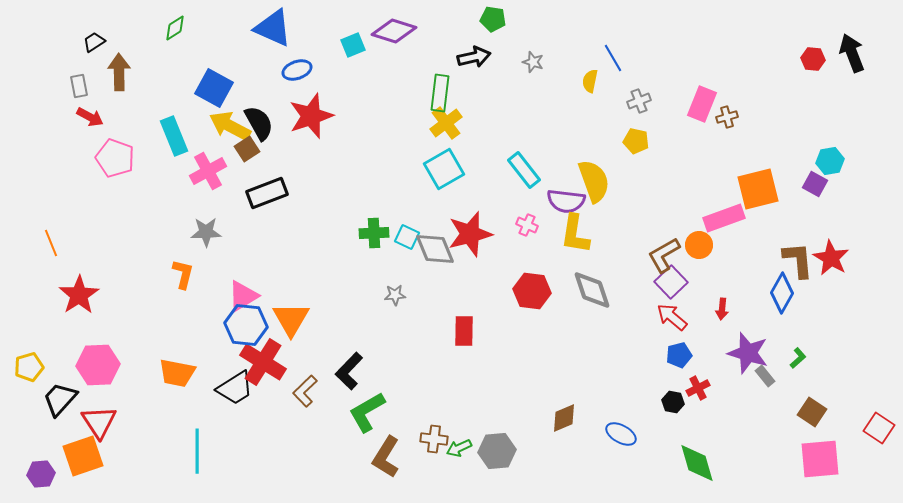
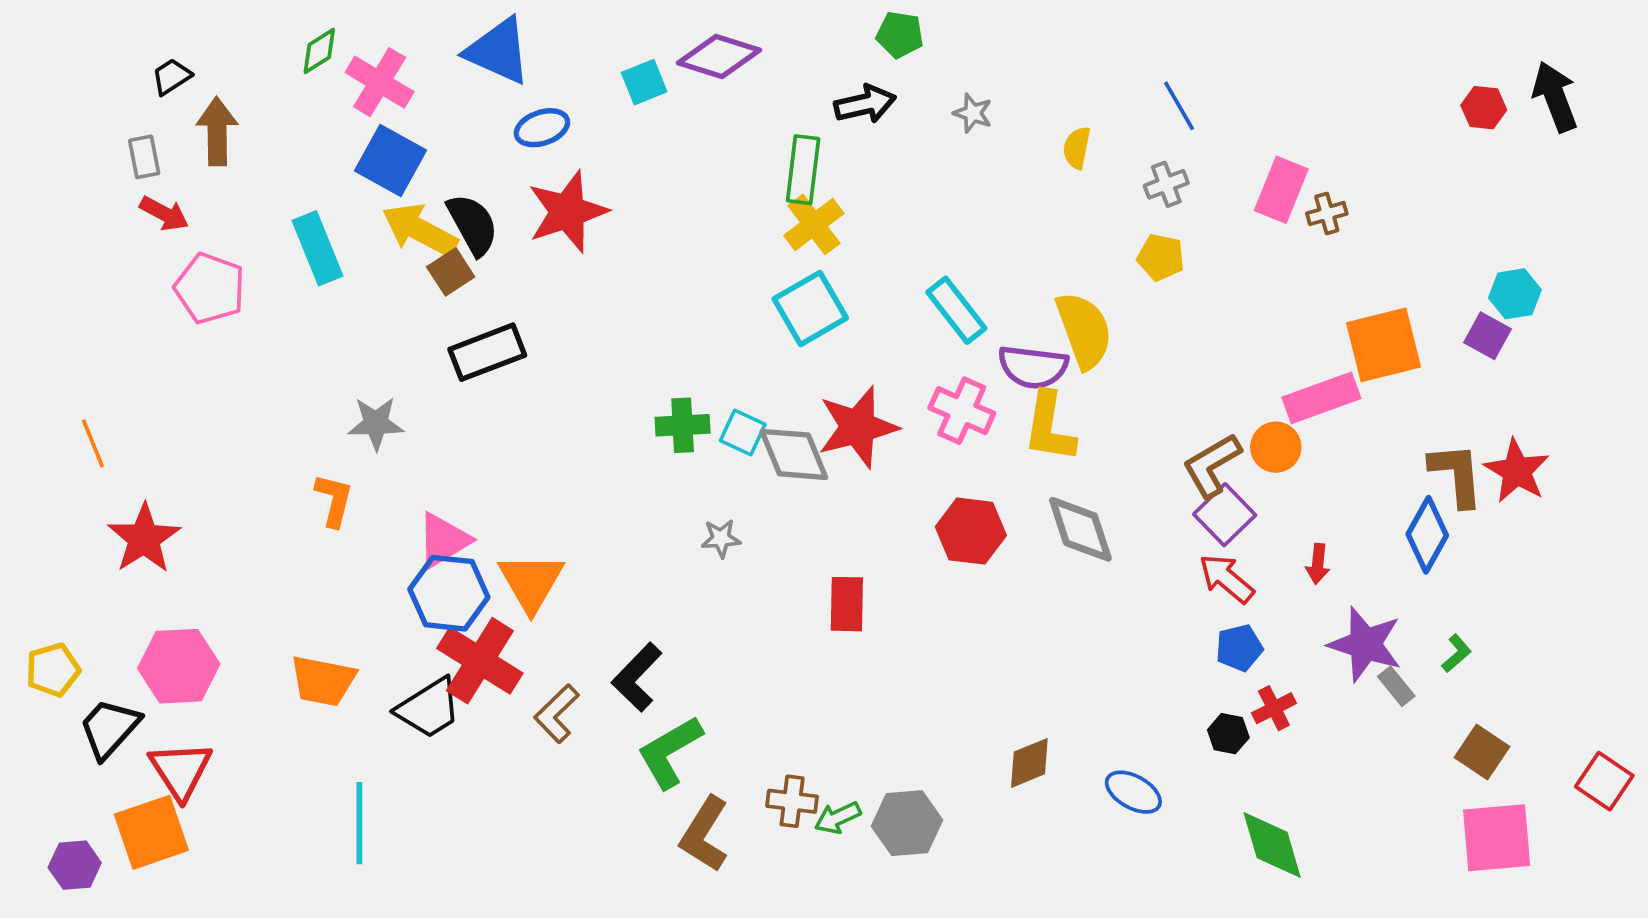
blue line: (613, 58) -> (1179, 106), moved
pink cross: (208, 171) -> (380, 82), moved, turned -30
pink cross: (527, 225) -> (962, 411), size x1.6

